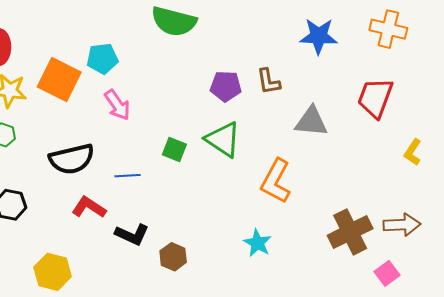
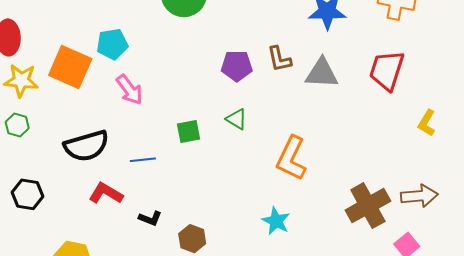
gray triangle: (311, 122) -> (322, 73), moved
green triangle: (223, 139) -> (237, 119), size x0.6
green square: (174, 150) -> (188, 132), turned -30
black L-shape: (132, 234) -> (150, 218), size x0.7

